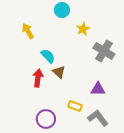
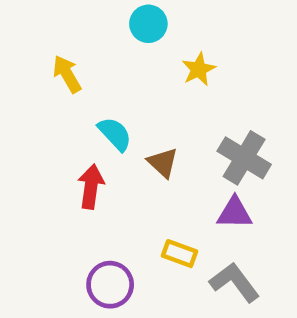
gray cross: (104, 51) -> (244, 158), moved
brown triangle: (59, 72) -> (163, 163), moved

